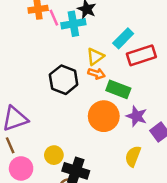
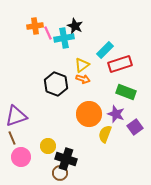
green rectangle: (118, 89) -> (126, 92), moved
yellow semicircle: (133, 156) -> (105, 134), moved

